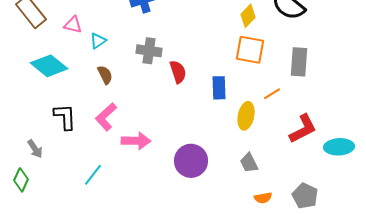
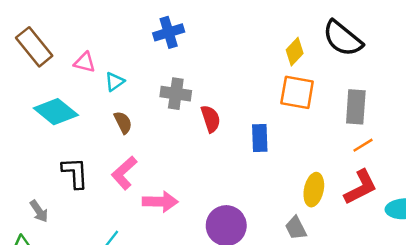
orange line: (272, 94) -> (363, 145), moved
yellow ellipse: (246, 116) -> (314, 190), moved

